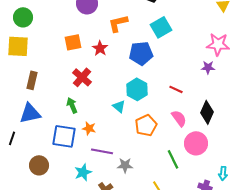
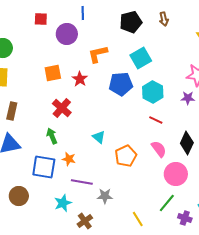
cyan hexagon: (137, 89) -> (153, 92), moved
green line: (173, 159) -> (167, 203), moved, turned 66

